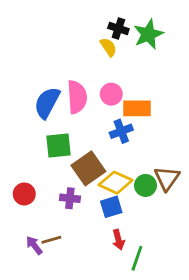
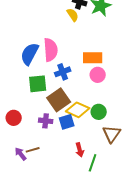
pink circle: (111, 94) -> (98, 75), moved
blue cross: (121, 131) -> (63, 72), moved
brown triangle: (167, 178) -> (112, 134), moved
blue square: (111, 207) -> (67, 122), moved

